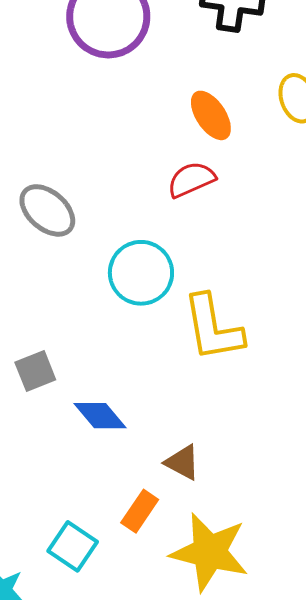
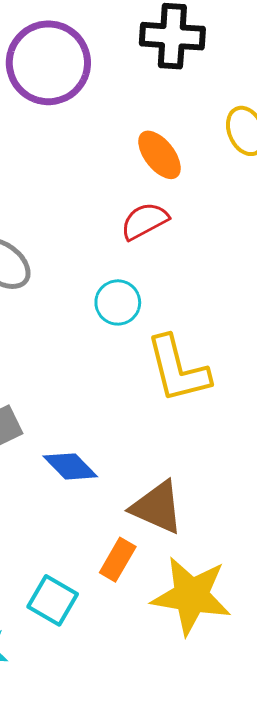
cyan circle: (141, 273) -> (118, 302), moved, size x0.7
brown triangle: (182, 462) -> (157, 507), size x1.5

